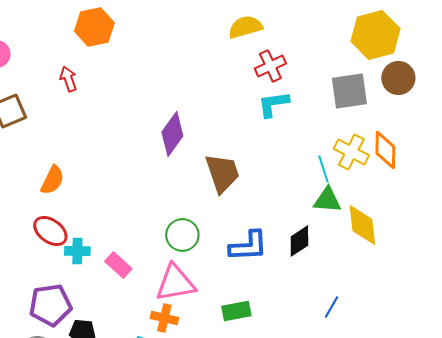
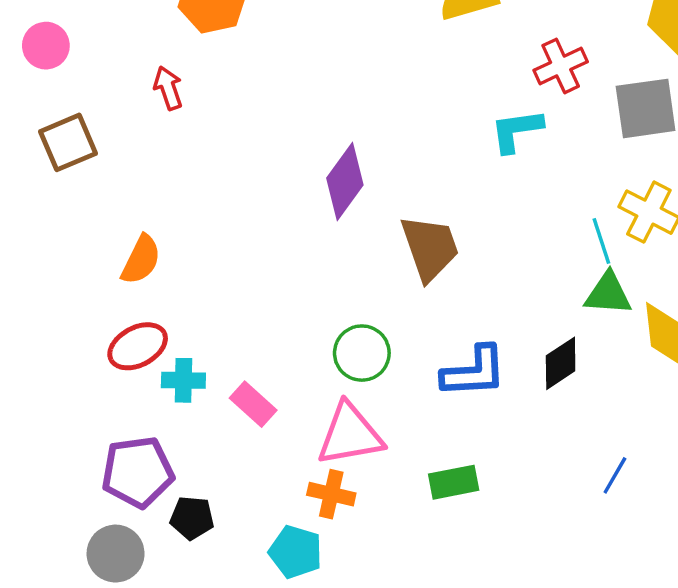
red cross: (270, 66) -> (561, 66), moved
red ellipse: (50, 231) -> (138, 346), turned -64

